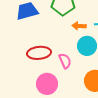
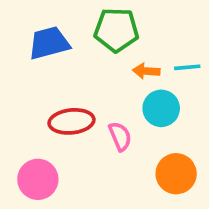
pink circle: (47, 84) -> (38, 179), moved

